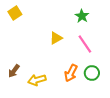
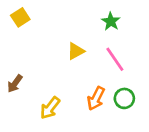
brown arrow: (14, 71) -> (15, 84), moved
yellow arrow: (37, 80) -> (50, 108), turned -36

